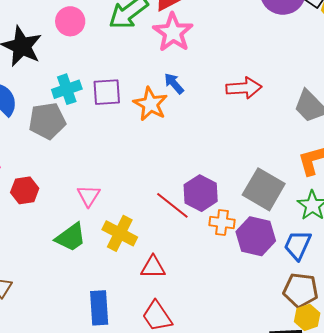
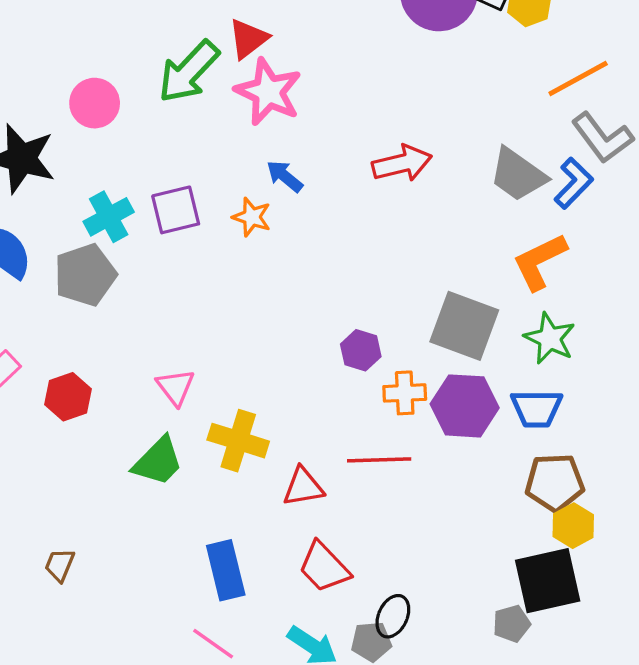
orange star: (150, 104) -> (252, 217), size x0.7
purple hexagon: (201, 193) -> (361, 350), size x0.7
red line: (172, 205) -> (379, 460), moved, turned -30
blue trapezoid: (298, 245) -> (537, 409), turned -104

